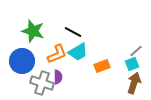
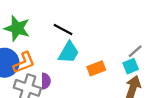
cyan trapezoid: (78, 52) -> (69, 52), turned -30
orange L-shape: (57, 54) -> (24, 63), moved

